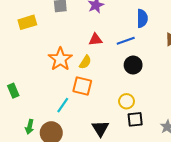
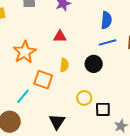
blue line: (126, 41) -> (107, 42), moved
yellow semicircle: (85, 62) -> (64, 65), moved, turned -32
black square: (135, 119) -> (103, 109), moved

